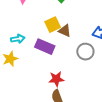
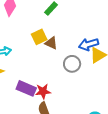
purple rectangle: (45, 47) -> (26, 88), moved

